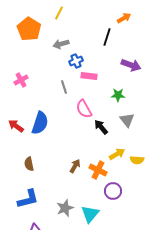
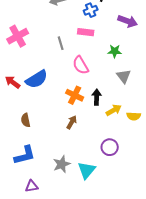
blue cross: (76, 61) -> (91, 10), moved
pink cross: (21, 80) -> (18, 36), size x1.5
blue semicircle: (40, 123) -> (37, 79), turned 40
black arrow: (101, 127) -> (97, 97), moved, turned 42
orange cross: (98, 170) -> (75, 95), moved

